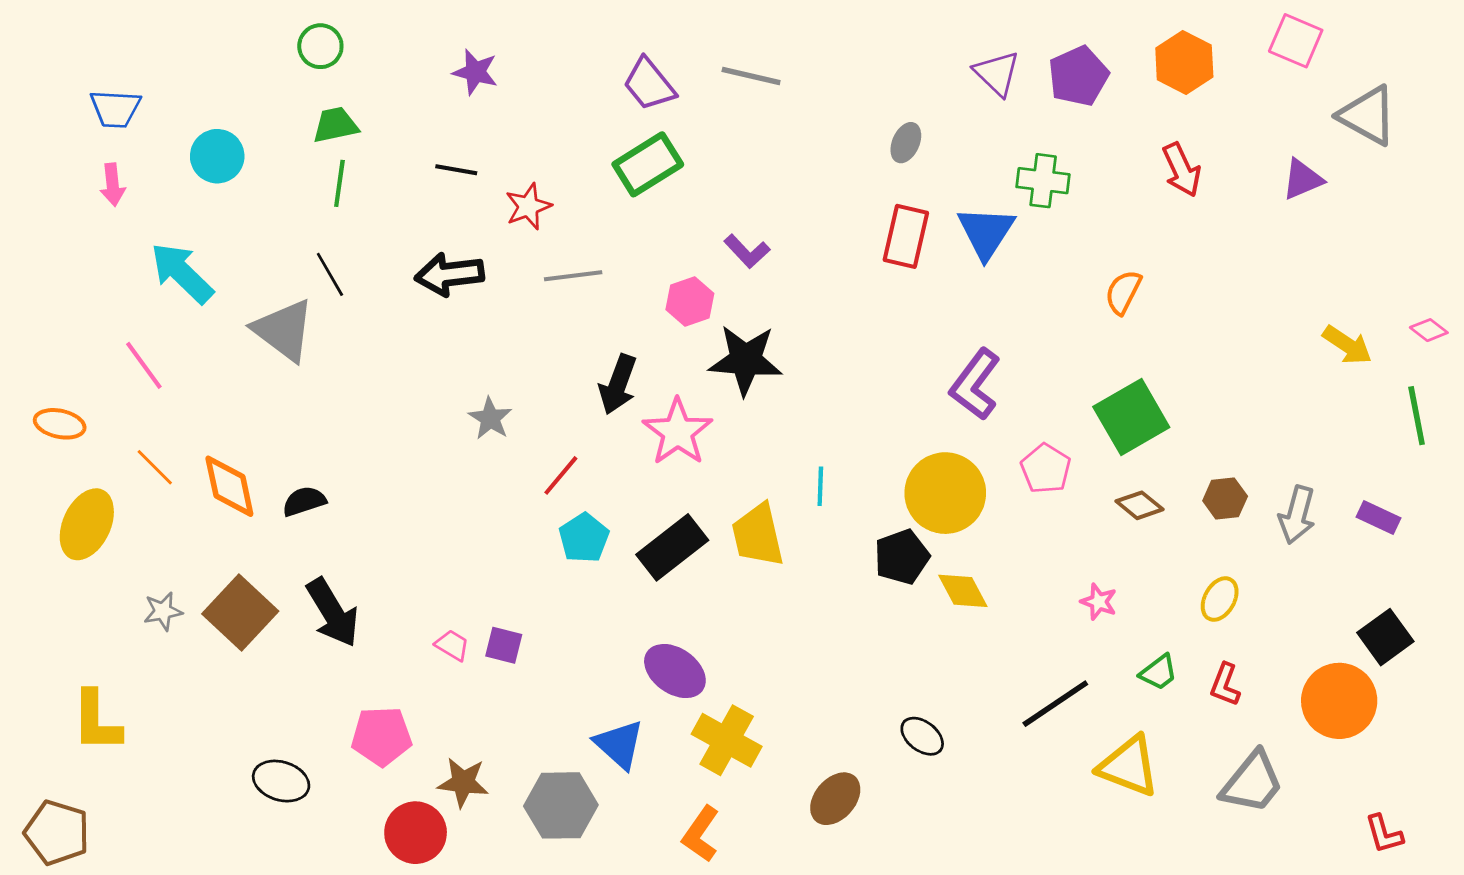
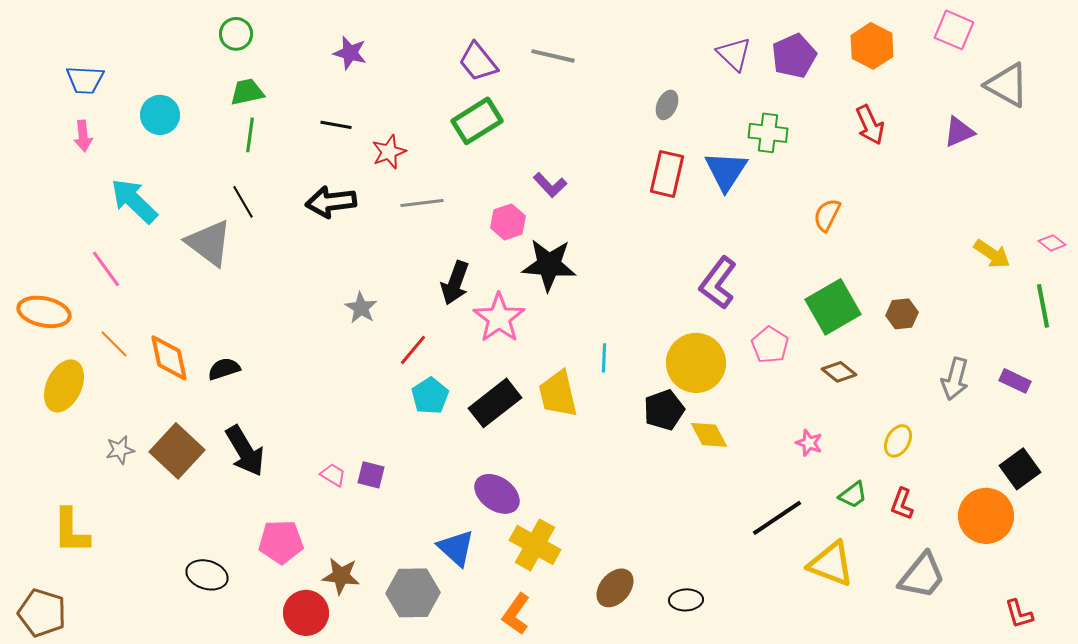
orange ellipse: (60, 424) -> (44, 312), size x1.4
brown hexagon: (1225, 499) -> (902, 314), moved
black ellipse: (922, 736) -> (686, 600), moved, turned -40

